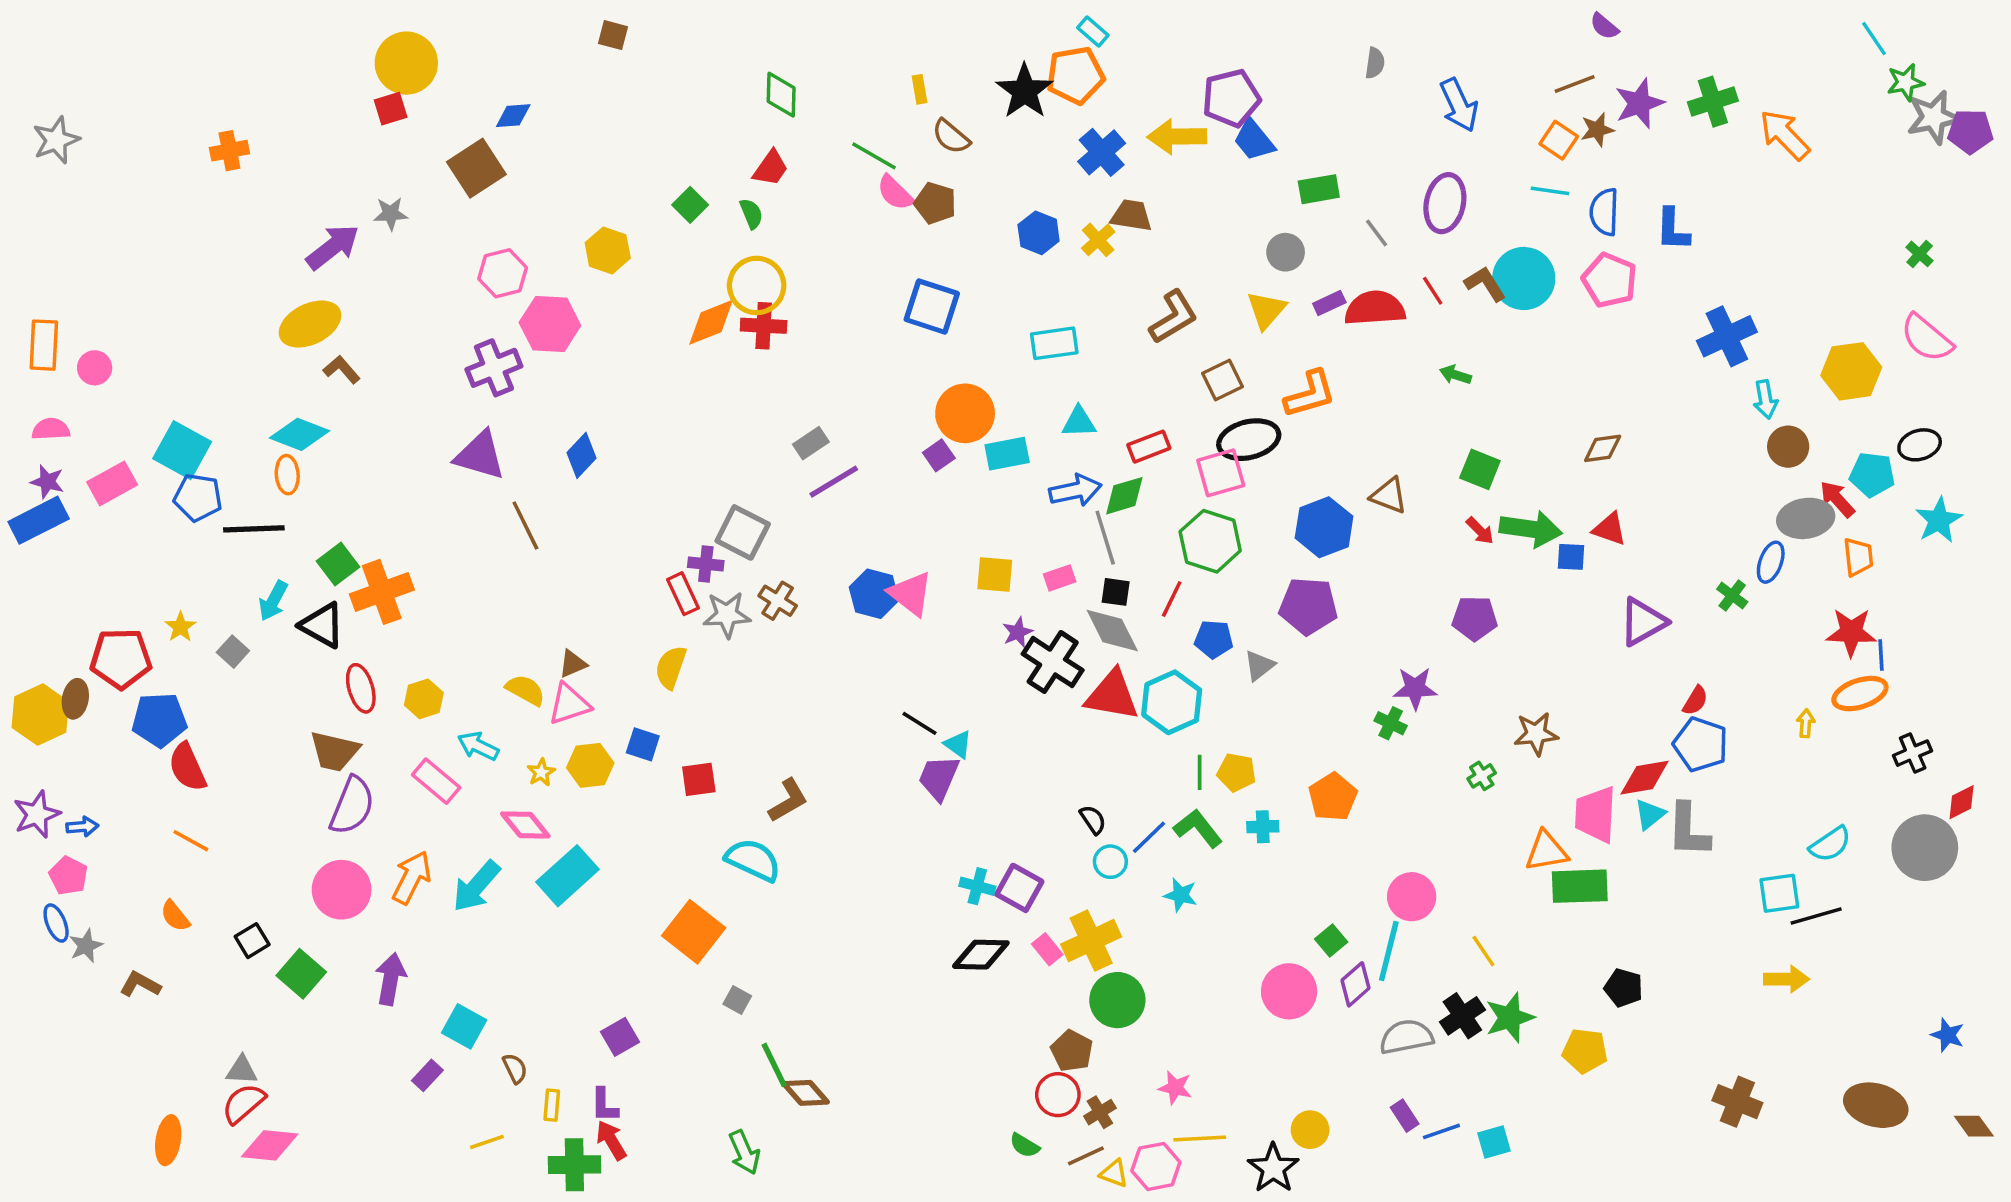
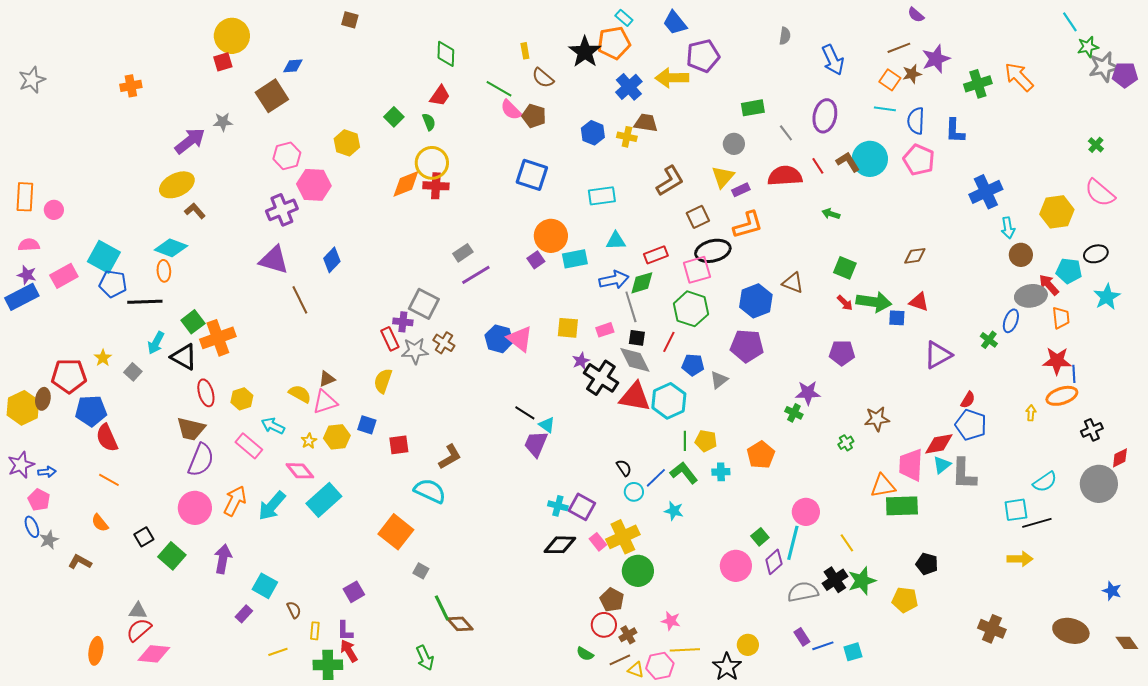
green cross: (1713, 102) -> (978, 84), moved
blue trapezoid: (1254, 140) -> (675, 23), moved
yellow cross: (1098, 240) -> (627, 137), turned -36
purple rectangle: (1329, 303) -> (741, 190), moved

